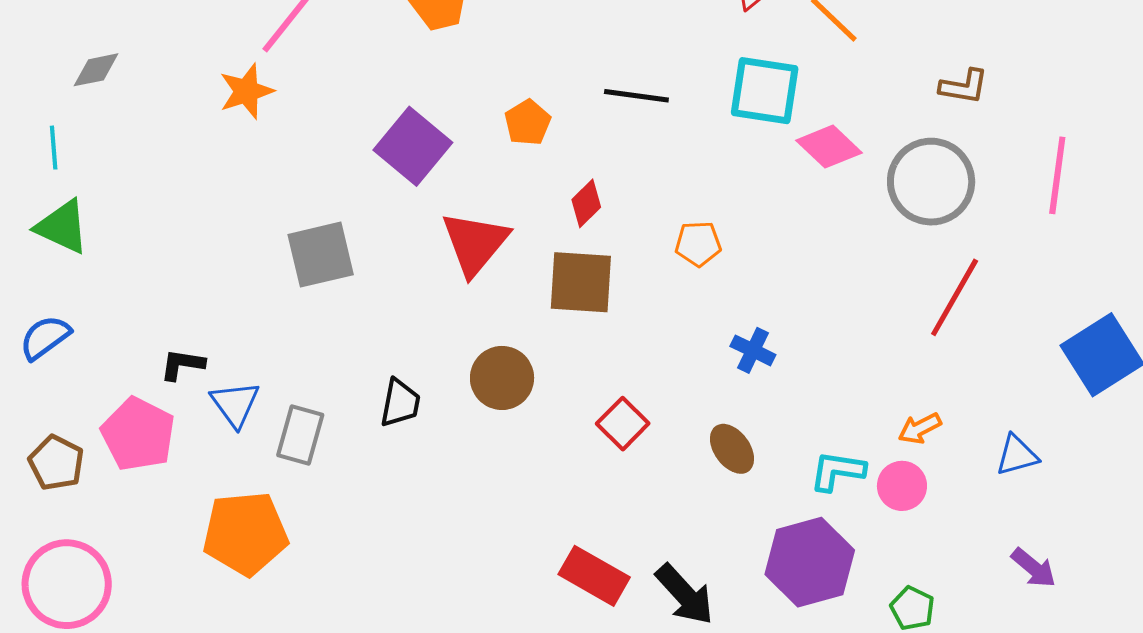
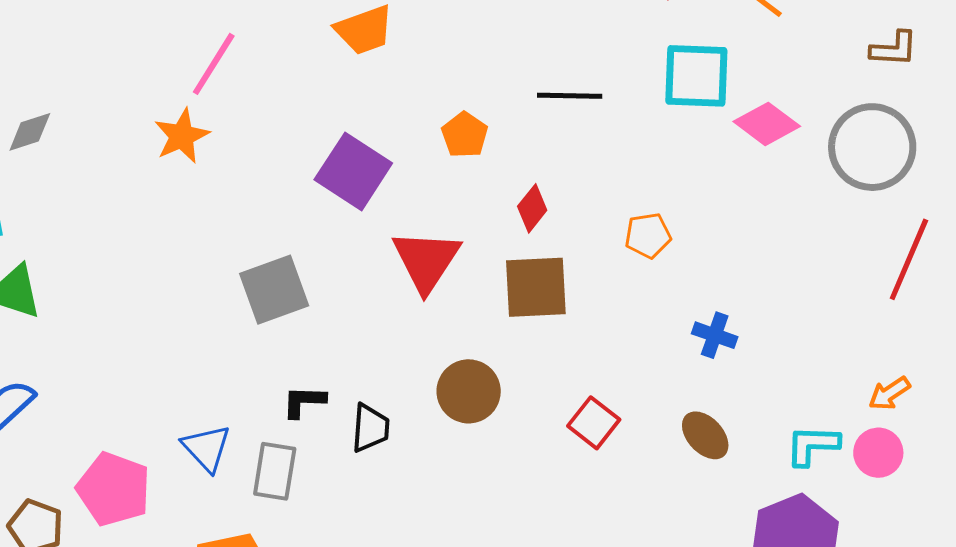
black L-shape: (182, 364) -> (304, 402), moved

